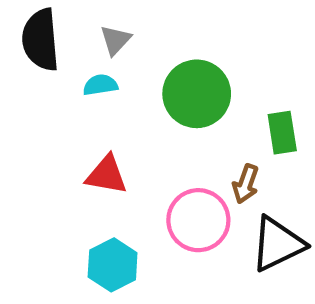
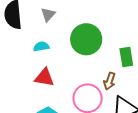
cyan semicircle: (100, 85) -> (41, 47), moved

